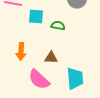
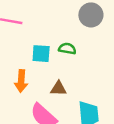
cyan square: (36, 17) -> (41, 54), moved

